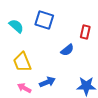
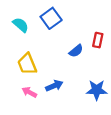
blue square: (44, 20) -> (51, 18), turned 36
red rectangle: (85, 32) -> (98, 40), moved

